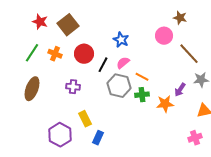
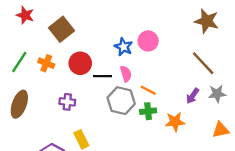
brown star: (180, 18) -> (207, 21), moved, size x1.5
red star: (40, 22) -> (25, 15), moved
pink circle: (164, 36) -> (148, 41), moved
pink semicircle: (123, 63) -> (126, 74), turned 112
black line: (103, 65) -> (102, 76), turned 63
purple arrow: (180, 90) -> (193, 96), moved

